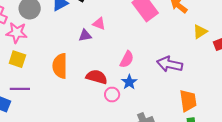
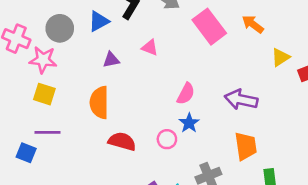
purple triangle: (85, 35) -> (111, 60), moved
red semicircle: (97, 77) -> (122, 141), moved
orange trapezoid: (188, 101) -> (246, 146), moved

